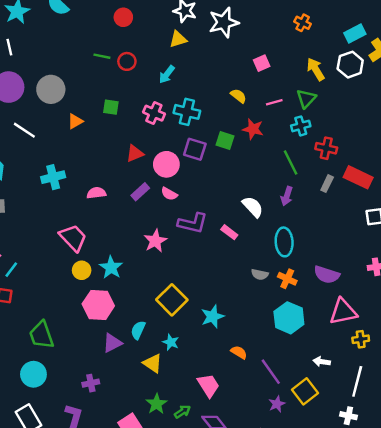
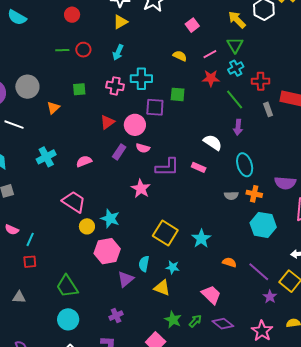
red star: (253, 129) -> (211, 78), moved
gray rectangle: (327, 184) -> (268, 109), turned -32

